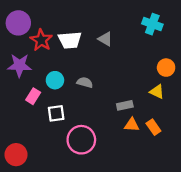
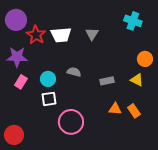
gray triangle: (105, 39) -> (92, 34), turned 32
cyan circle: (55, 80) -> (48, 79), moved
pink rectangle: (33, 96) -> (21, 82), moved
gray rectangle: (125, 105) -> (107, 81), moved

